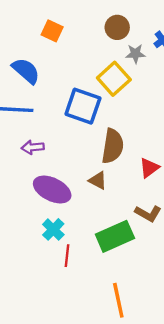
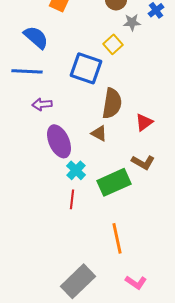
yellow square: (114, 79) -> (113, 44), size x0.7
purple ellipse: (52, 190) -> (59, 141), turned 40
cyan cross: (53, 229) -> (76, 170), moved

